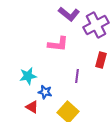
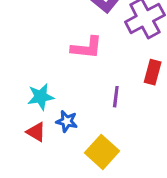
red triangle: (32, 107) -> (36, 132), moved

